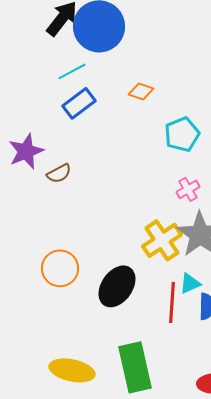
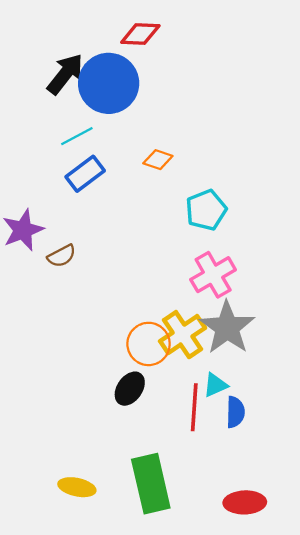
pink cross: (188, 189) -> (213, 275), size x1.6
orange circle: (60, 268) -> (149, 344), moved
black ellipse: (117, 286) -> (130, 389), size x0.7
yellow ellipse: (72, 370) -> (77, 487), size x0.7

